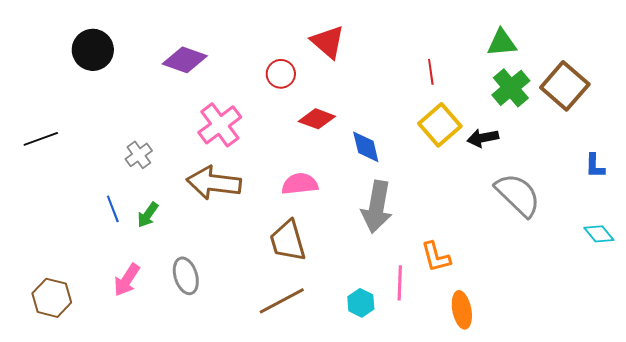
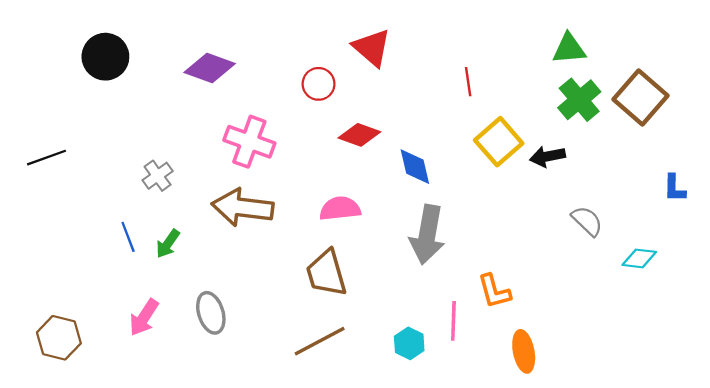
red line: (431, 72) -> (468, 82), moved
pink cross: (220, 125) -> (249, 142), turned -33
gray semicircle: (518, 195) -> (587, 221), size x0.6
cyan diamond: (599, 234) -> (639, 258), moved, turned -44

